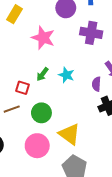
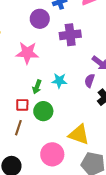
purple semicircle: (96, 84) -> (90, 81), turned 32
brown line: (12, 109) -> (18, 128), turned -35
green circle: (41, 113) -> (43, 111), moved

